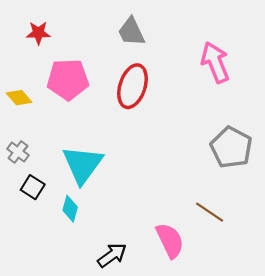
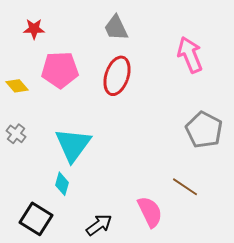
black square: (33, 187) -> (36, 219), moved, size x1.5

